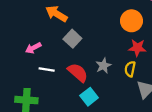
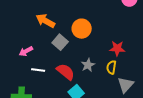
orange circle: (131, 21) -> (82, 29), moved

